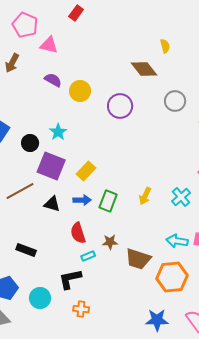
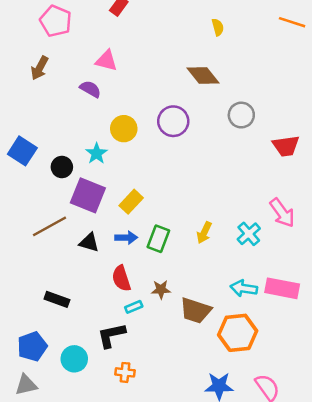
pink triangle: (49, 45) -> (106, 61), moved
yellow semicircle: (165, 46) -> (218, 27), moved
yellow circle: (80, 91) -> (124, 129), moved

